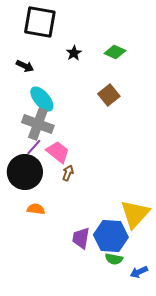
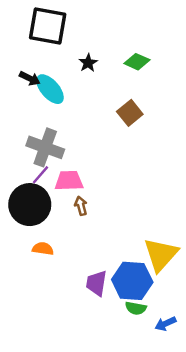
cyan ellipse: (42, 99) -> (50, 89), moved
pink trapezoid: (58, 152) -> (69, 181), turned -40
brown arrow: (68, 173) -> (81, 206), turned -35

